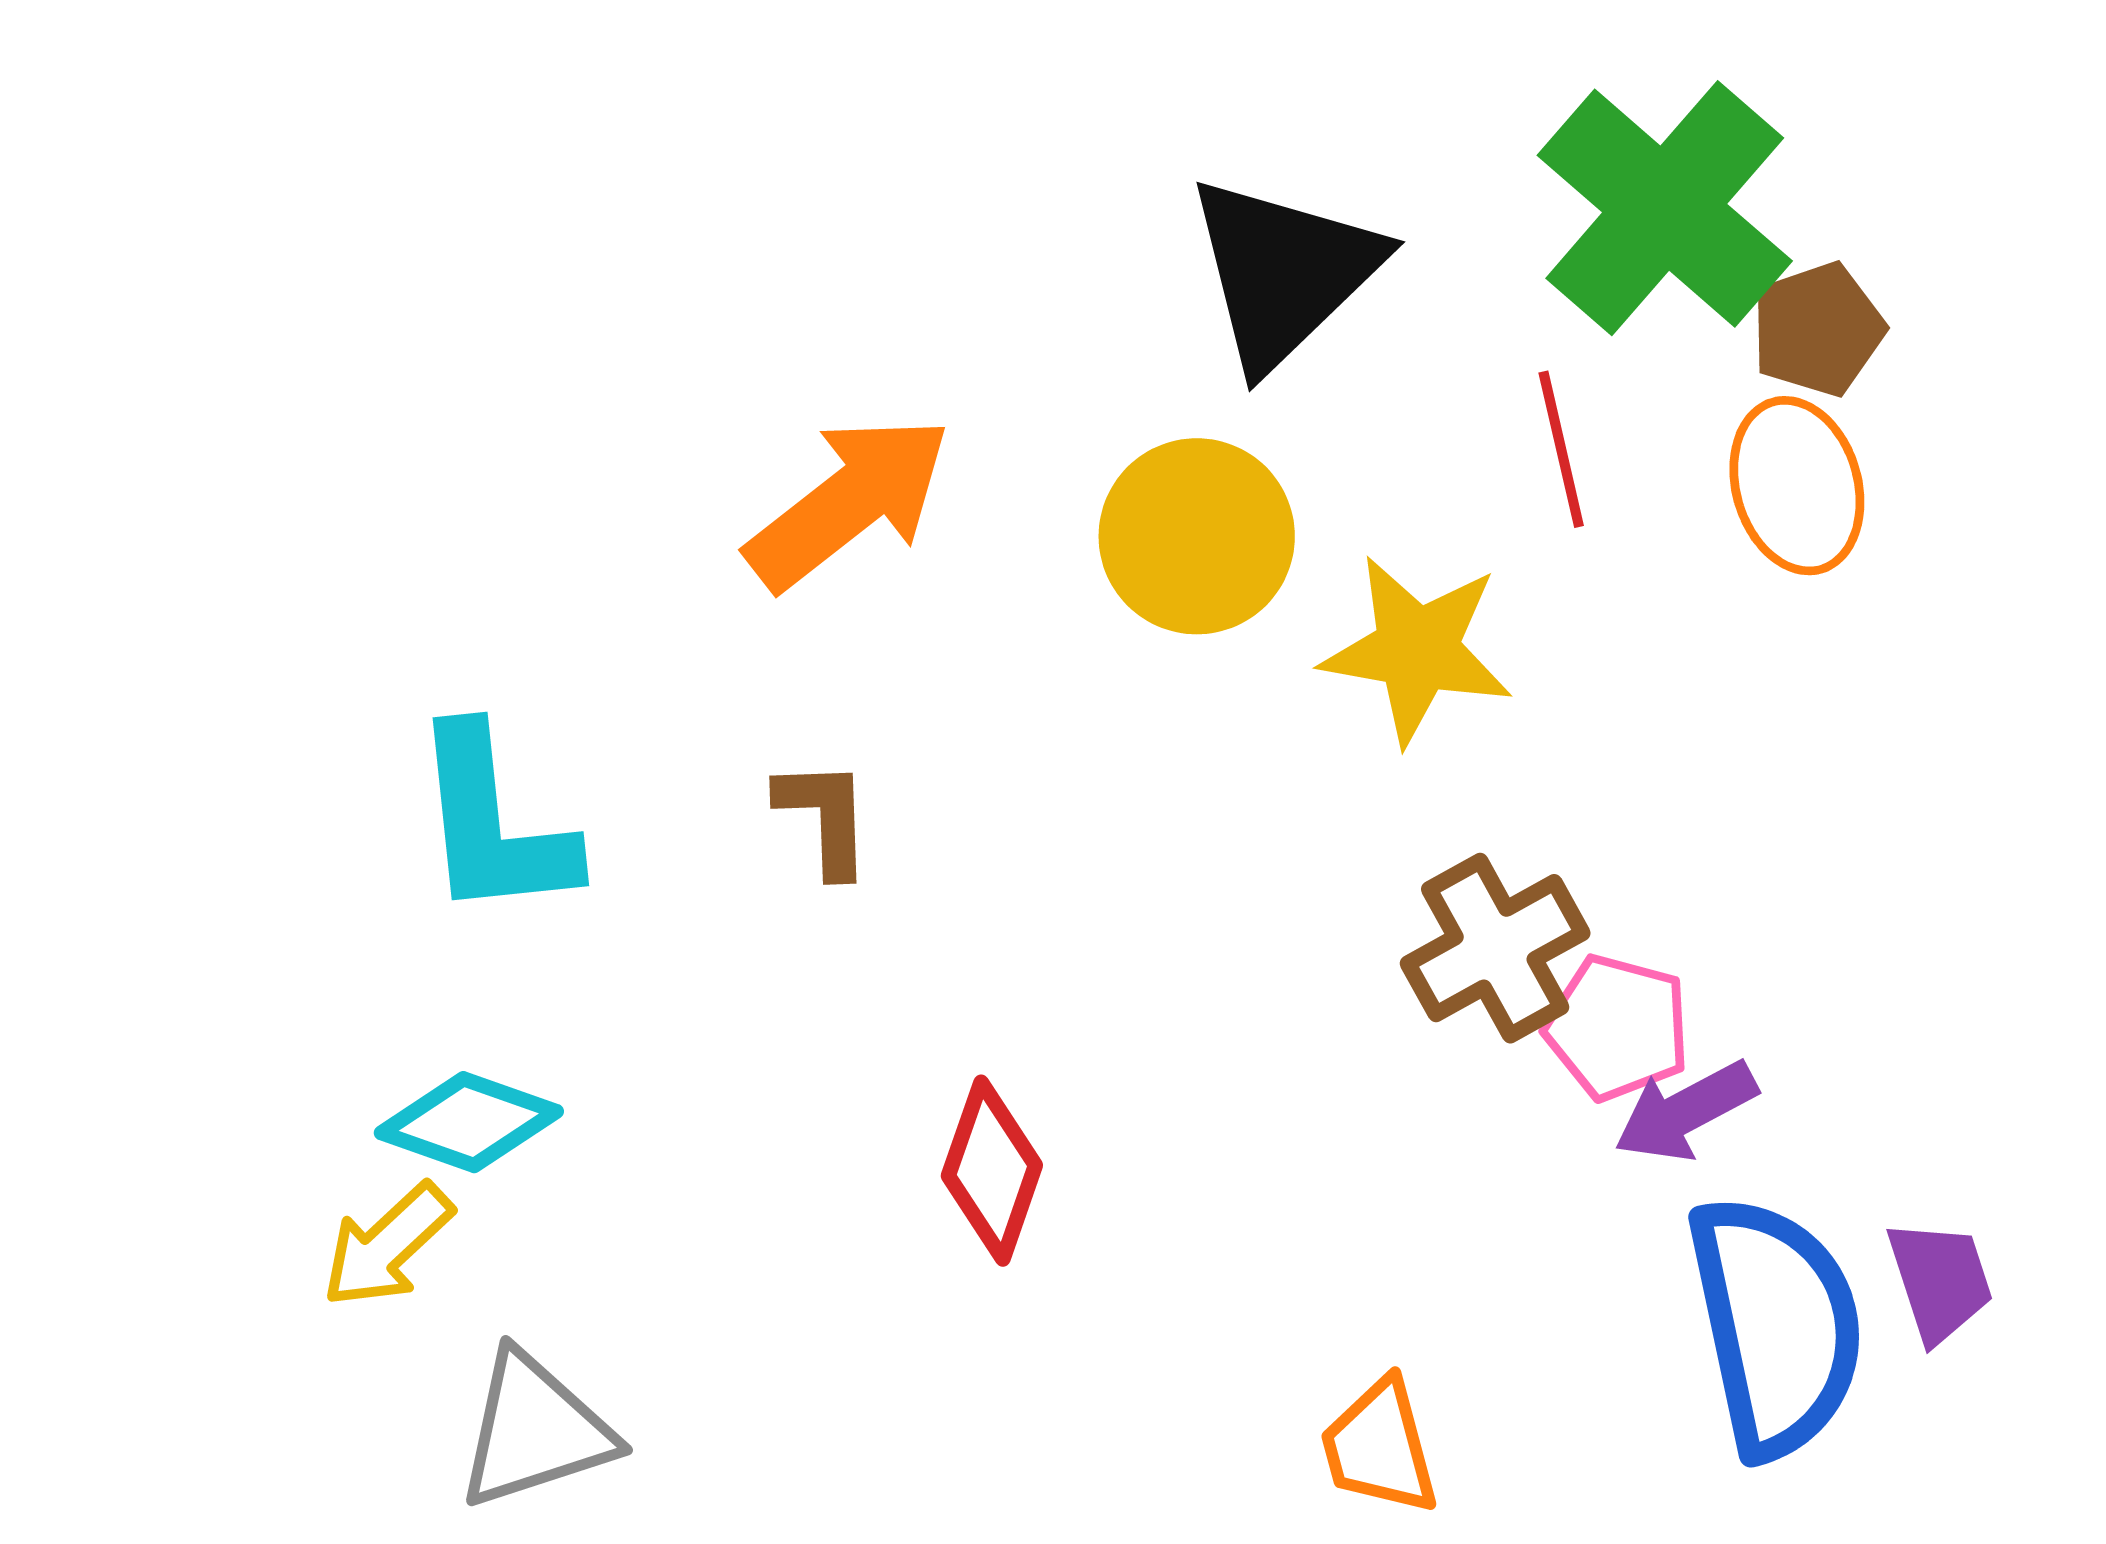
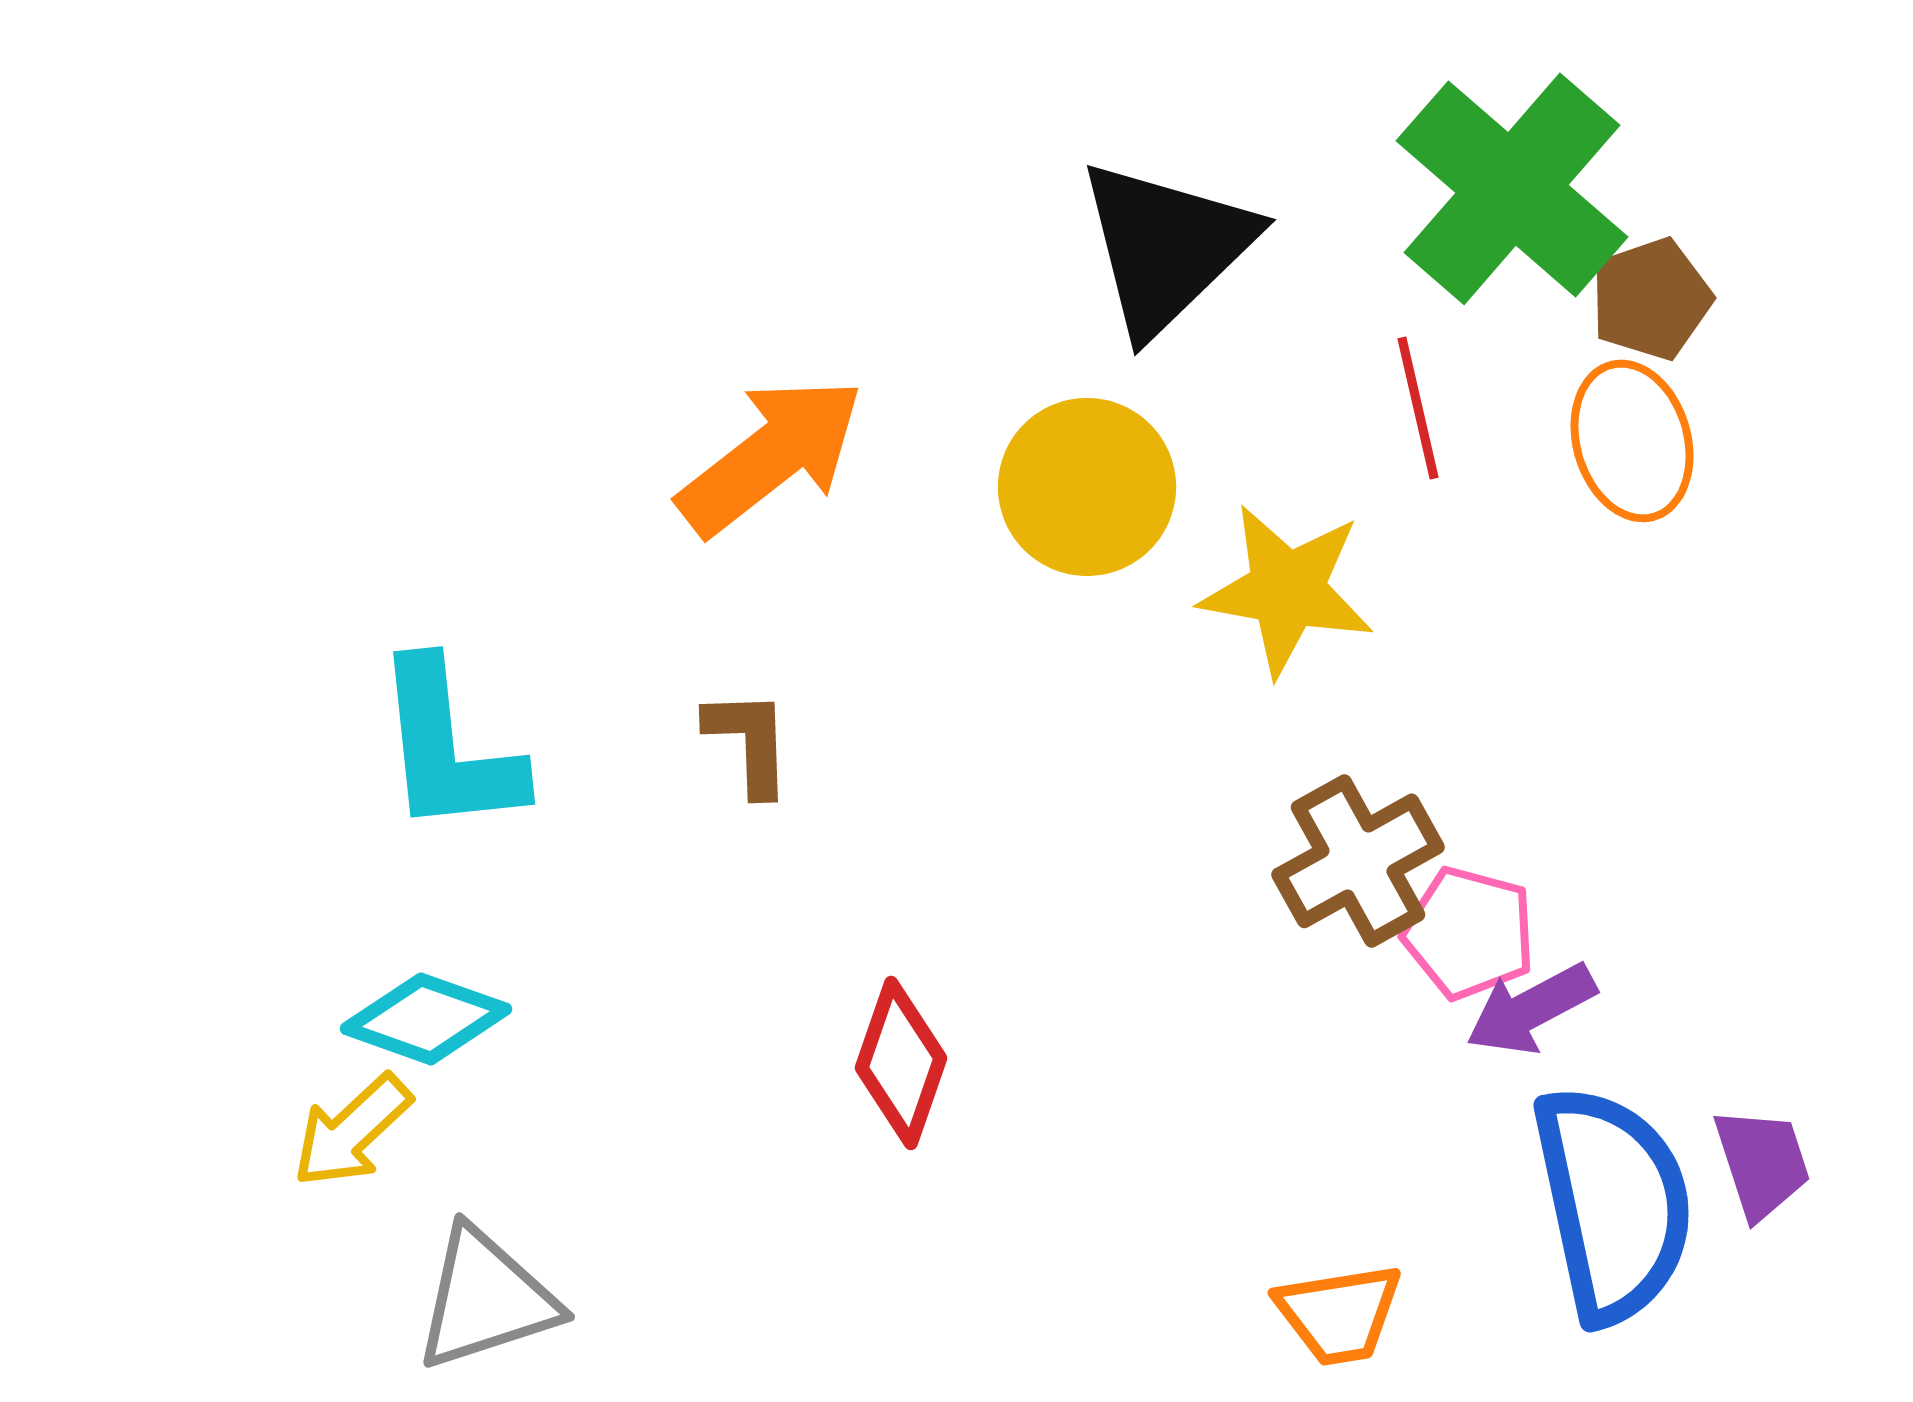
orange trapezoid: (1380, 1447) -> (1339, 1314), moved, turned -84

